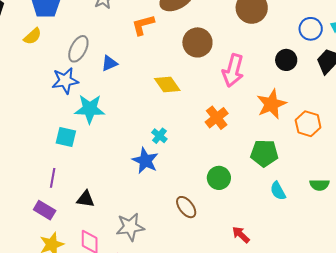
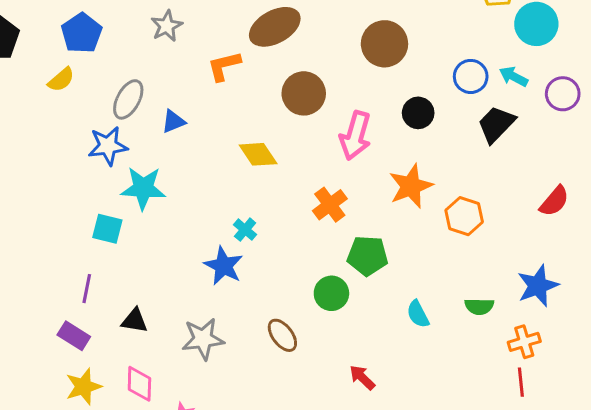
black circle: (286, 60) -> (418, 113), moved
green pentagon: (264, 153) -> (368, 256), moved
gray star: (130, 227) -> (203, 339), moved

